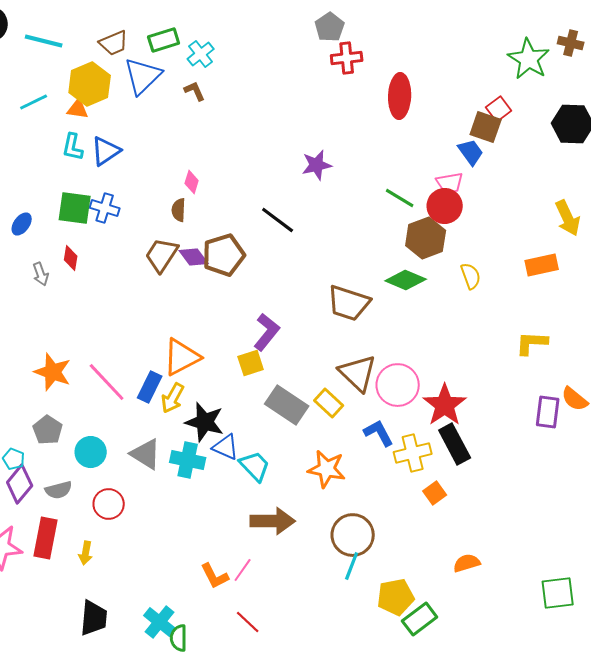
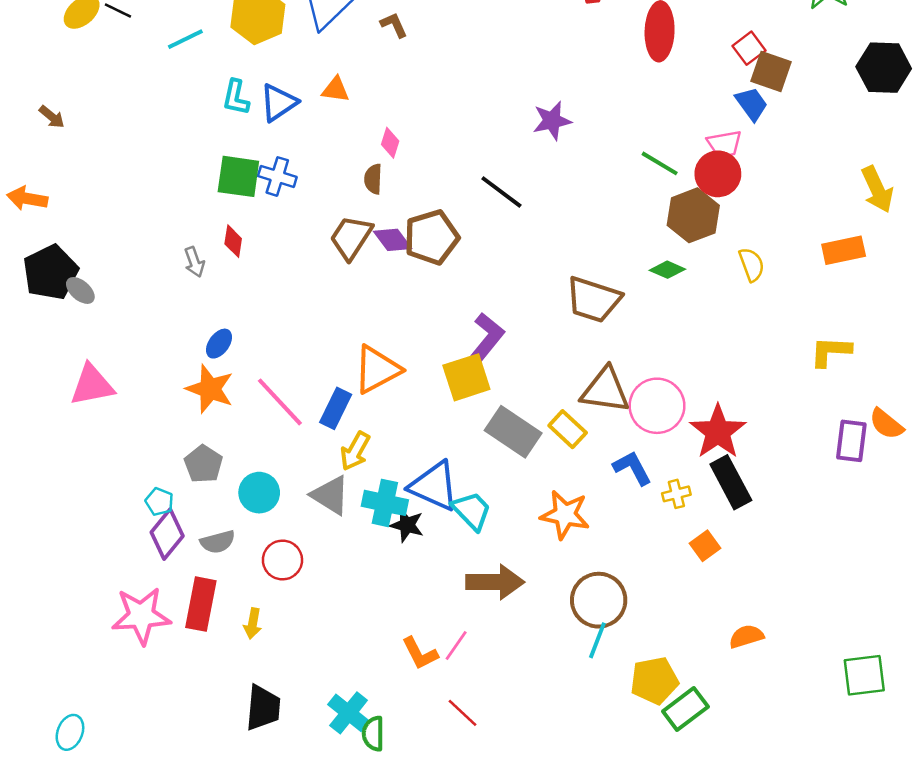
orange triangle: (78, 109) -> (336, 90), moved
red square: (499, 109) -> (749, 48), moved
blue ellipse: (22, 224) -> (219, 344), moved
green diamond: (406, 280) -> (667, 270), size x0.7
yellow square: (251, 363) -> (466, 377), size x1.4
brown triangle: (358, 373) -> (605, 390), turned -36
yellow arrow: (173, 398) -> (355, 451), moved
black star: (205, 422) -> (407, 525), moved, size x0.7
blue triangle: (226, 447) -> (434, 486), size x1.5
yellow cross: (413, 453) -> (676, 494), size x0.6

